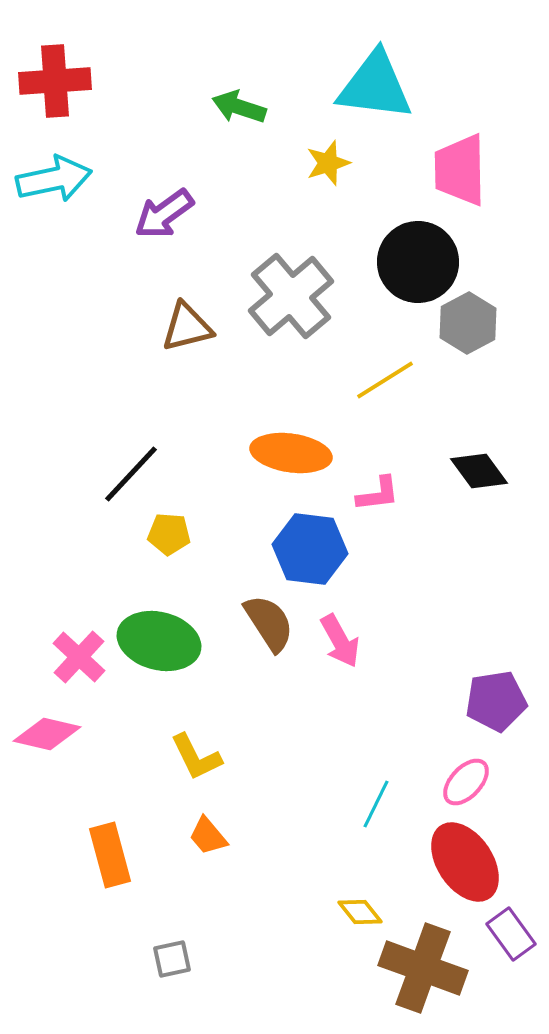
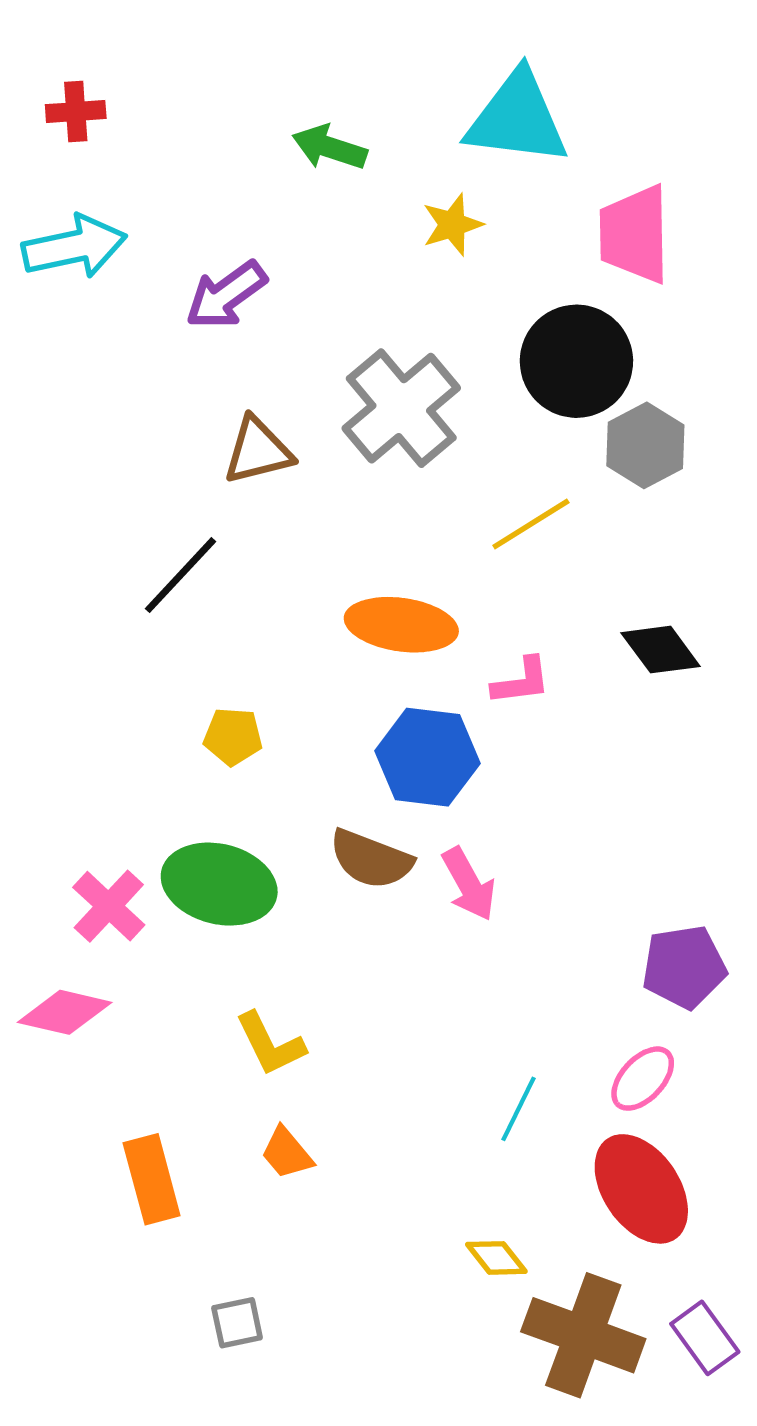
red cross: (55, 81) -> (76, 112), size x0.6
black line: (131, 474) -> (181, 575), moved
brown semicircle: (269, 623) -> (371, 859), turned 144
purple rectangle: (511, 934) -> (705, 1338), moved

